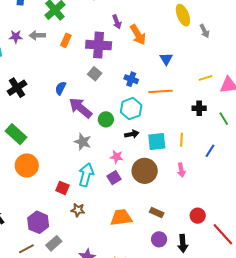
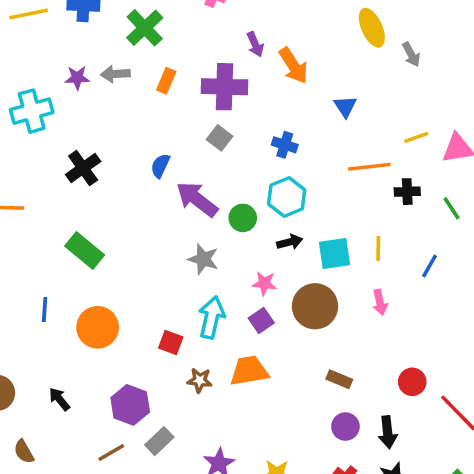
orange line: (161, 91) -> (369, 167), moved
orange circle: (27, 165) -> (98, 327), moved
orange trapezoid: (121, 218) -> (249, 371), moved

